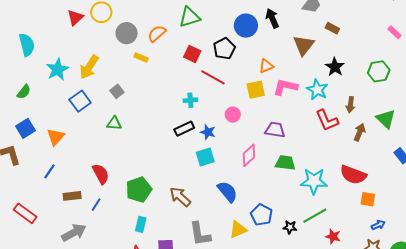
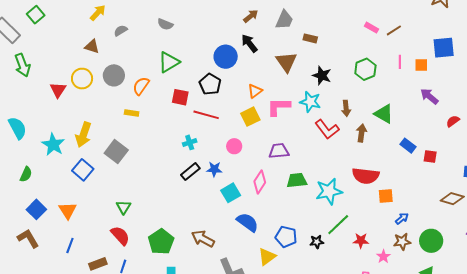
gray circle: (127, 33) -> (114, 75), moved
gray square: (117, 91) -> (116, 152), size x1.6
green triangle: (114, 123) -> (124, 207), moved, turned -49
cyan square: (205, 157) -> (231, 193), moved

